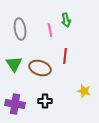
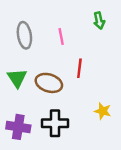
green arrow: (66, 20) -> (99, 21), moved
black cross: (45, 101) -> (55, 123), size x1.5

